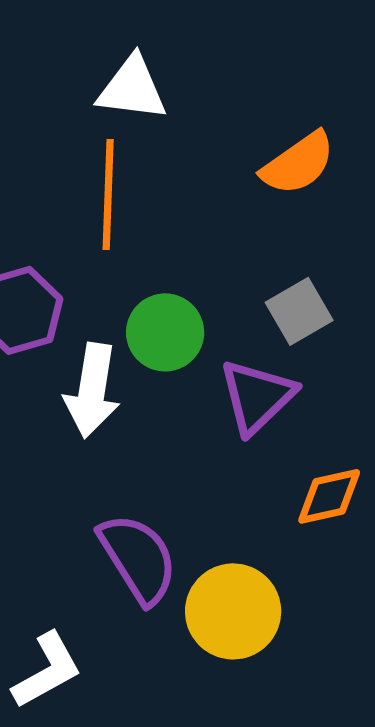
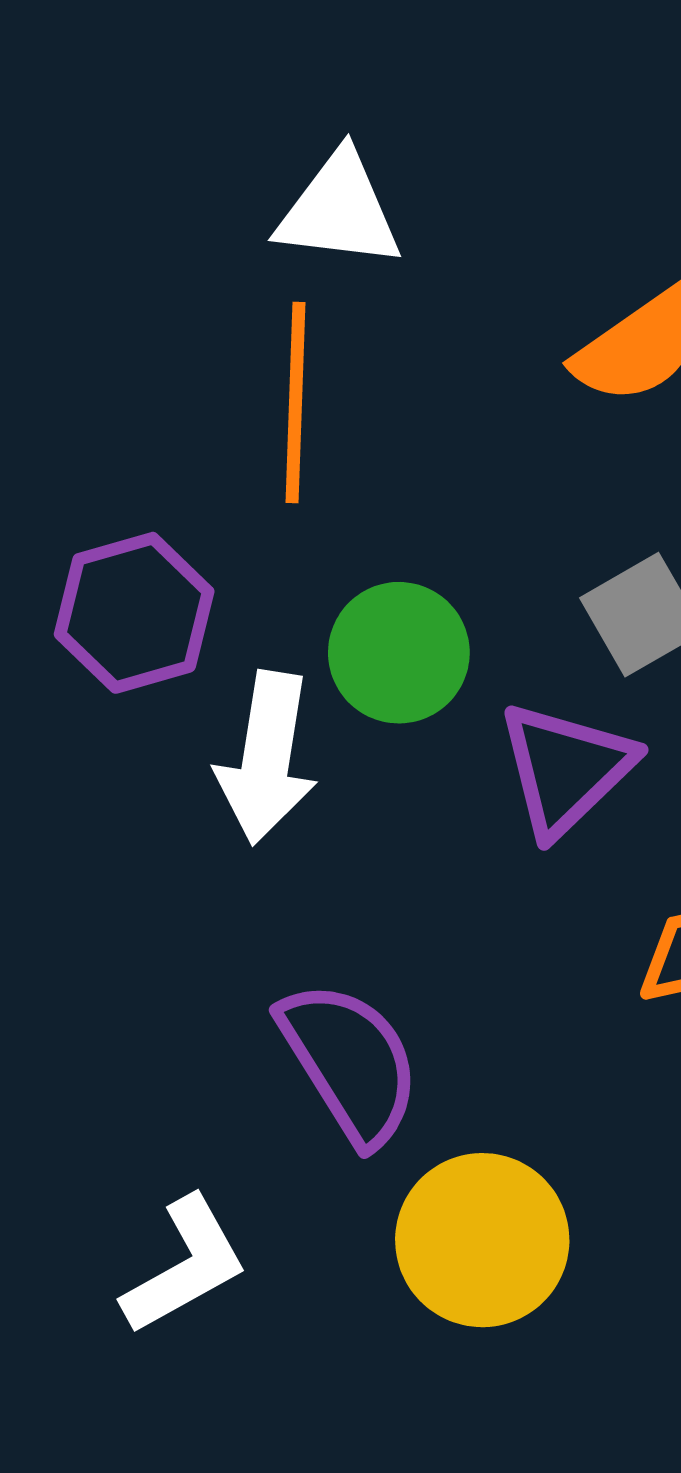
yellow circle: (233, 611) -> (482, 1240), moved

